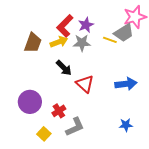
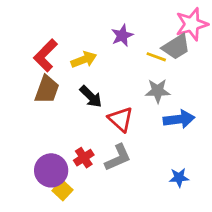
red L-shape: (65, 26) -> (45, 55), moved
brown trapezoid: (33, 43) -> (47, 89), moved
gray star: (82, 43) -> (158, 91), moved
purple circle: (30, 102) -> (51, 170), moved
gray L-shape: (75, 127) -> (118, 158), moved

